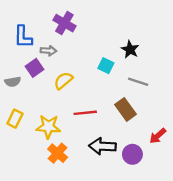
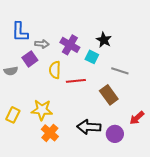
purple cross: (64, 23) -> (70, 45), moved
black star: (130, 50) -> (104, 40), moved
yellow semicircle: (63, 81) -> (55, 70), turned -48
red line: (85, 113) -> (76, 81), moved
yellow rectangle: (15, 119) -> (13, 115), moved

